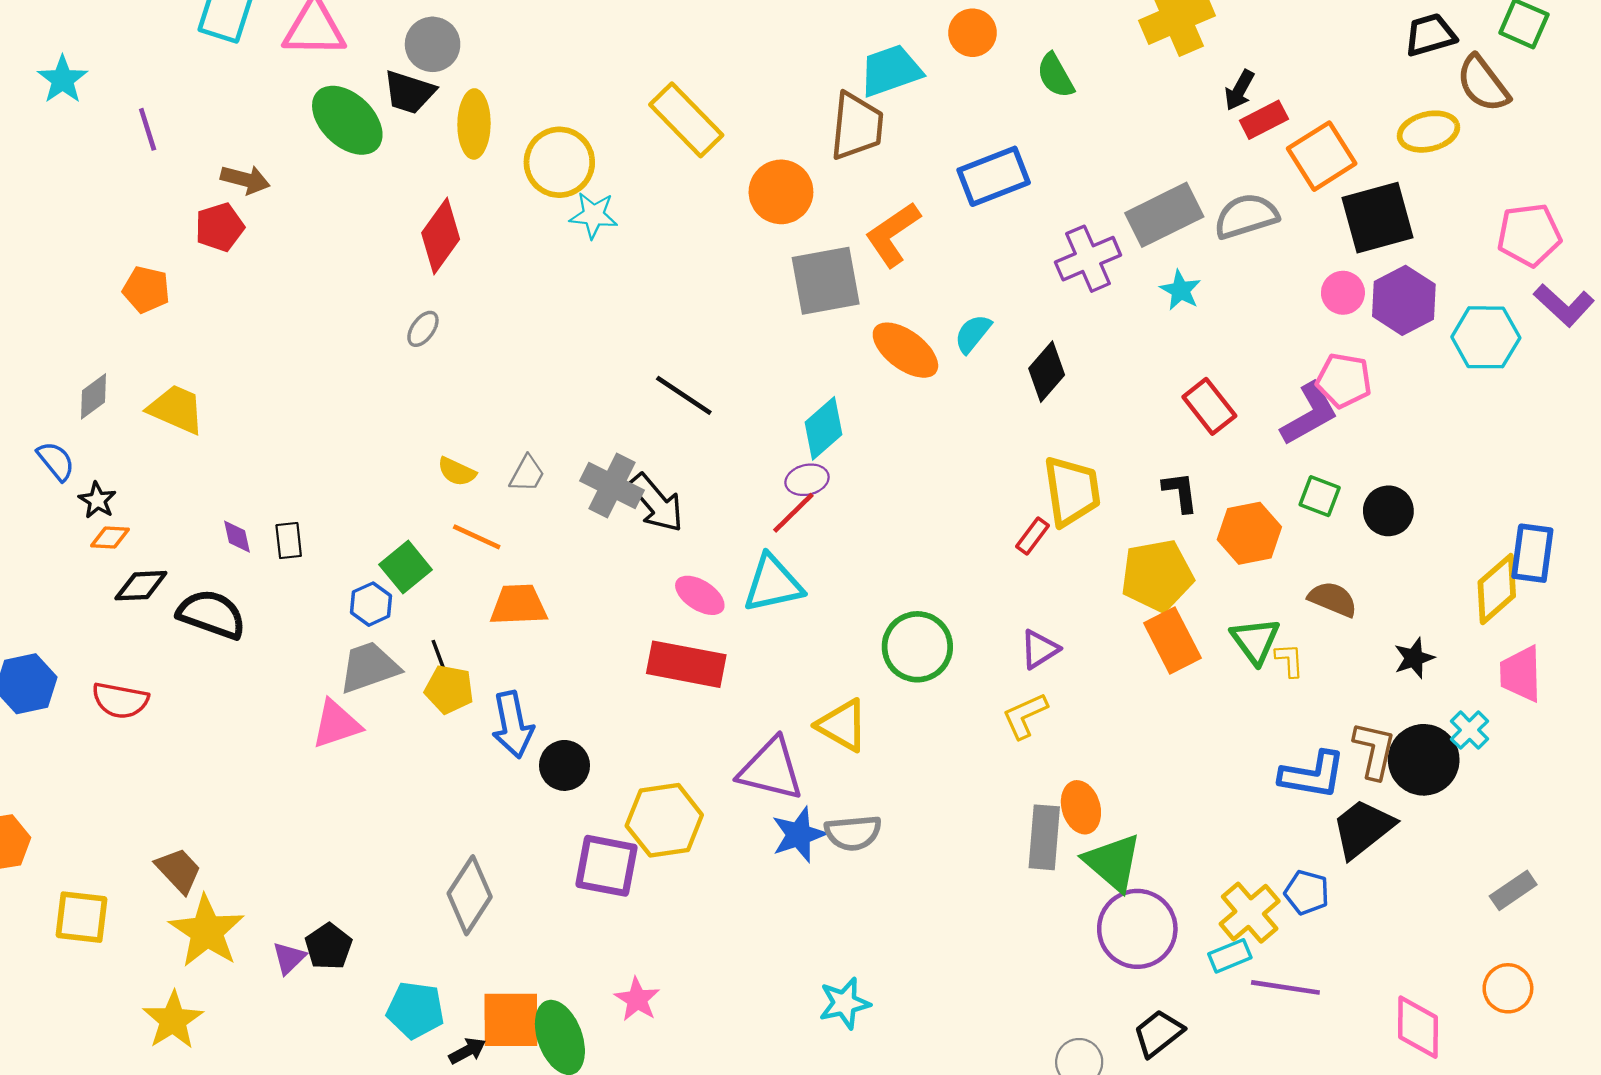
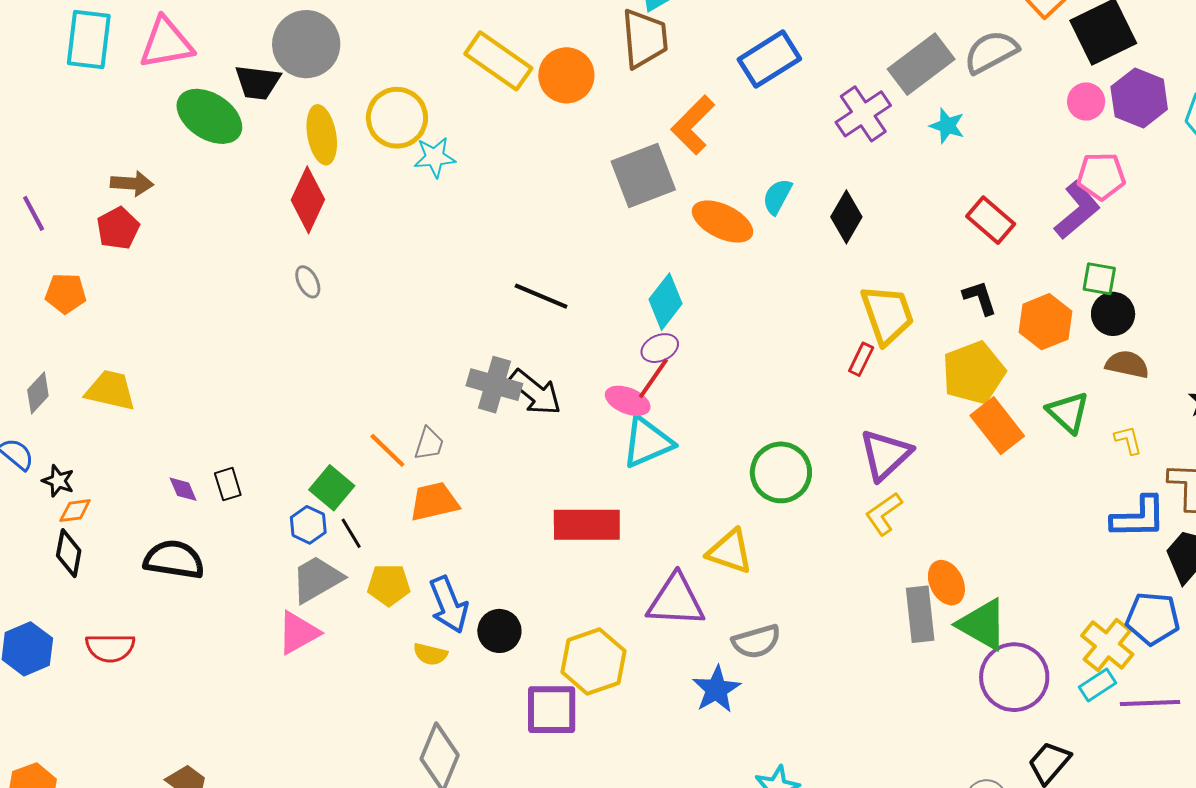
gray circle: (433, 44) -> (306, 44), moved, size x1.4
yellow ellipse: (474, 124) -> (322, 135), moved
purple line: (148, 129) -> (34, 213), moved
orange circle: (781, 192) -> (566, 75), moved
gray ellipse: (423, 329) -> (308, 282), turned -52
yellow semicircle: (457, 472) -> (430, 654), moved
gray trapezoid: (527, 474) -> (429, 444), moved
black circle: (1388, 511) -> (1113, 314), moved
orange line: (477, 537) -> (387, 450), turned 30
black diamond: (141, 586) -> (69, 553), moved, turned -66
pink ellipse: (700, 595) -> (628, 401), moved
purple triangle: (1040, 649) -> (885, 455), size x1.5
black line: (440, 658) -> (351, 533), moved
yellow L-shape: (1289, 660) -> (1128, 440), moved
blue star: (799, 835) -> (716, 689), moved
blue pentagon: (1307, 892) -> (1153, 618), size x1.4

